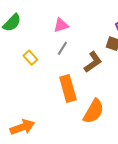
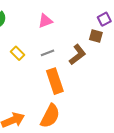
gray line: (62, 48) -> (48, 53), moved, turned 40
orange semicircle: (94, 111) -> (50, 116), moved

